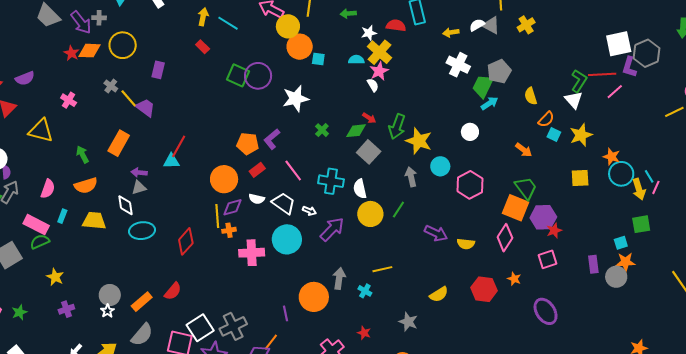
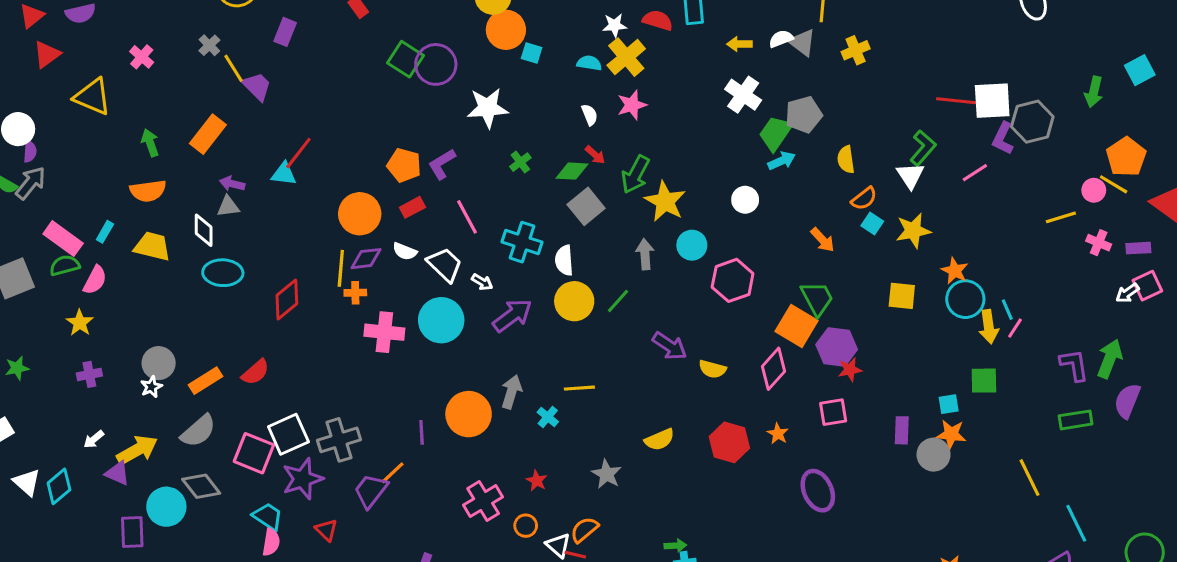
pink star: (379, 71) -> (632, 105), moved
red line: (602, 74) -> (958, 101), moved
white semicircle: (373, 85) -> (590, 115), moved
pink semicircle: (48, 189) -> (95, 280), moved

